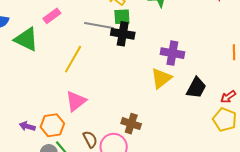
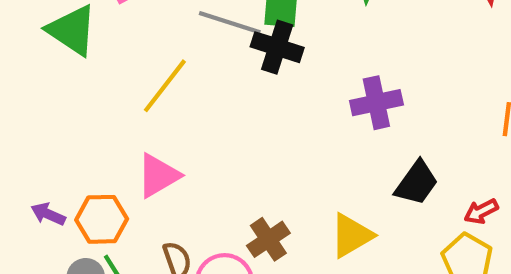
purple cross: (172, 53) -> (376, 103), turned -30
yellow triangle: (161, 78) -> (351, 235), moved
brown cross: (131, 124) -> (268, 239), turned 30

